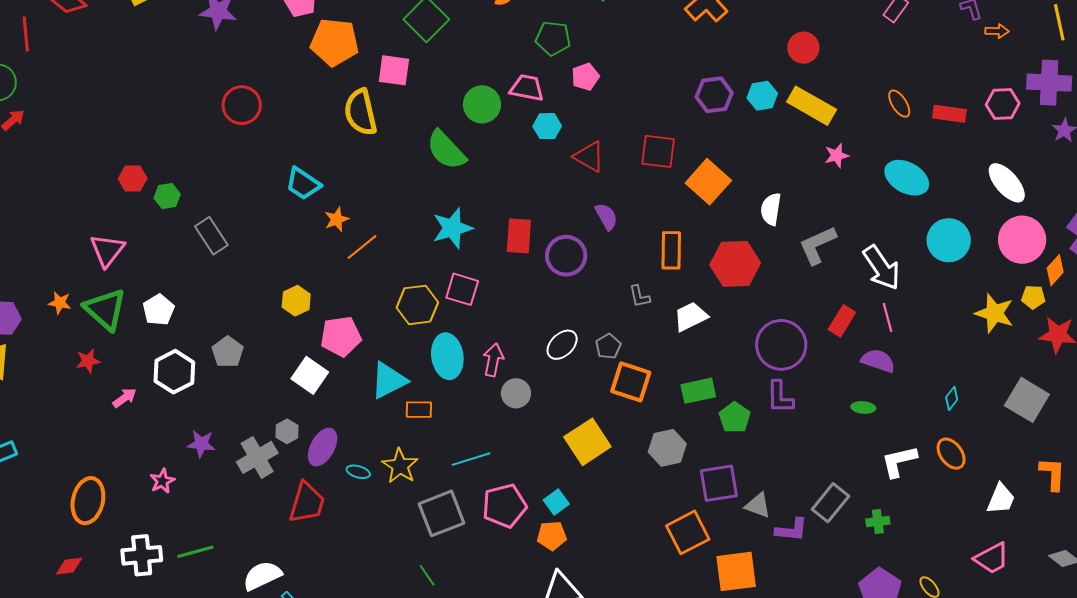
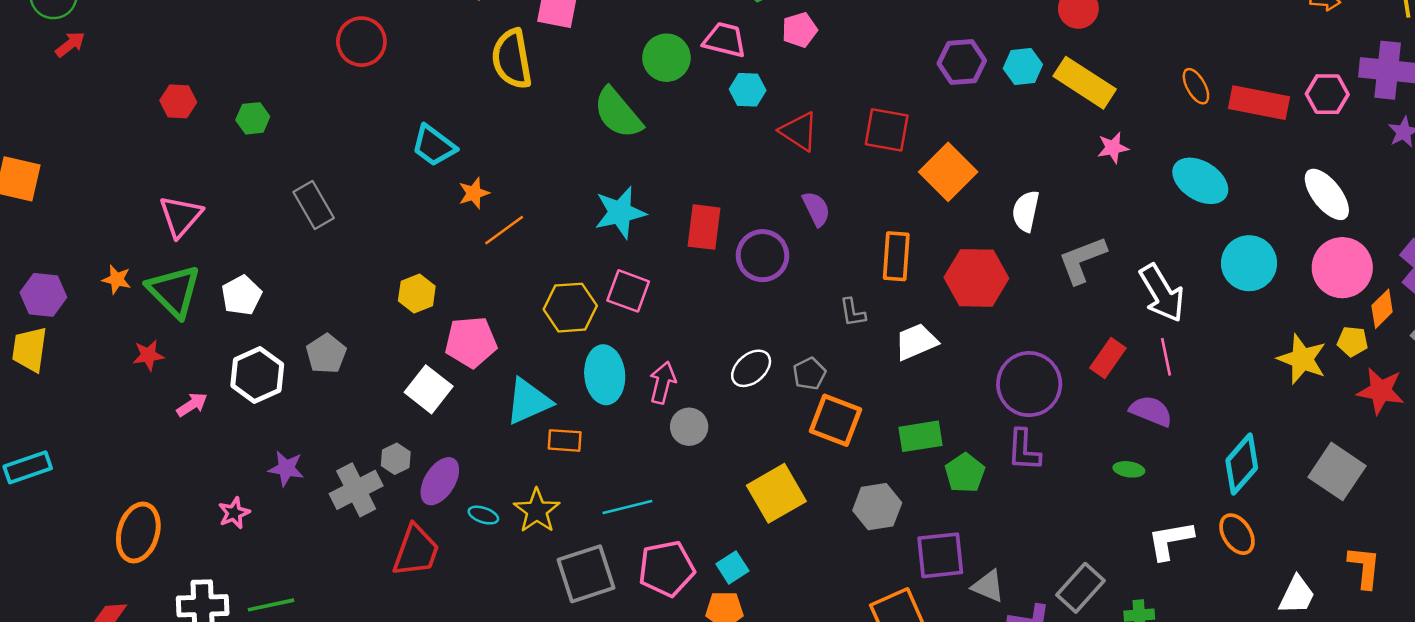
red rectangle: (949, 114) -> (1259, 103), size x1.4
red hexagon: (133, 178) -> (178, 101), moved
green hexagon: (167, 196) -> (253, 118), moved
cyan diamond: (952, 398) -> (1242, 464), size x2.0

